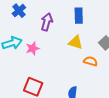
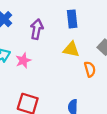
orange semicircle: (90, 61) -> (90, 69), turned 64

